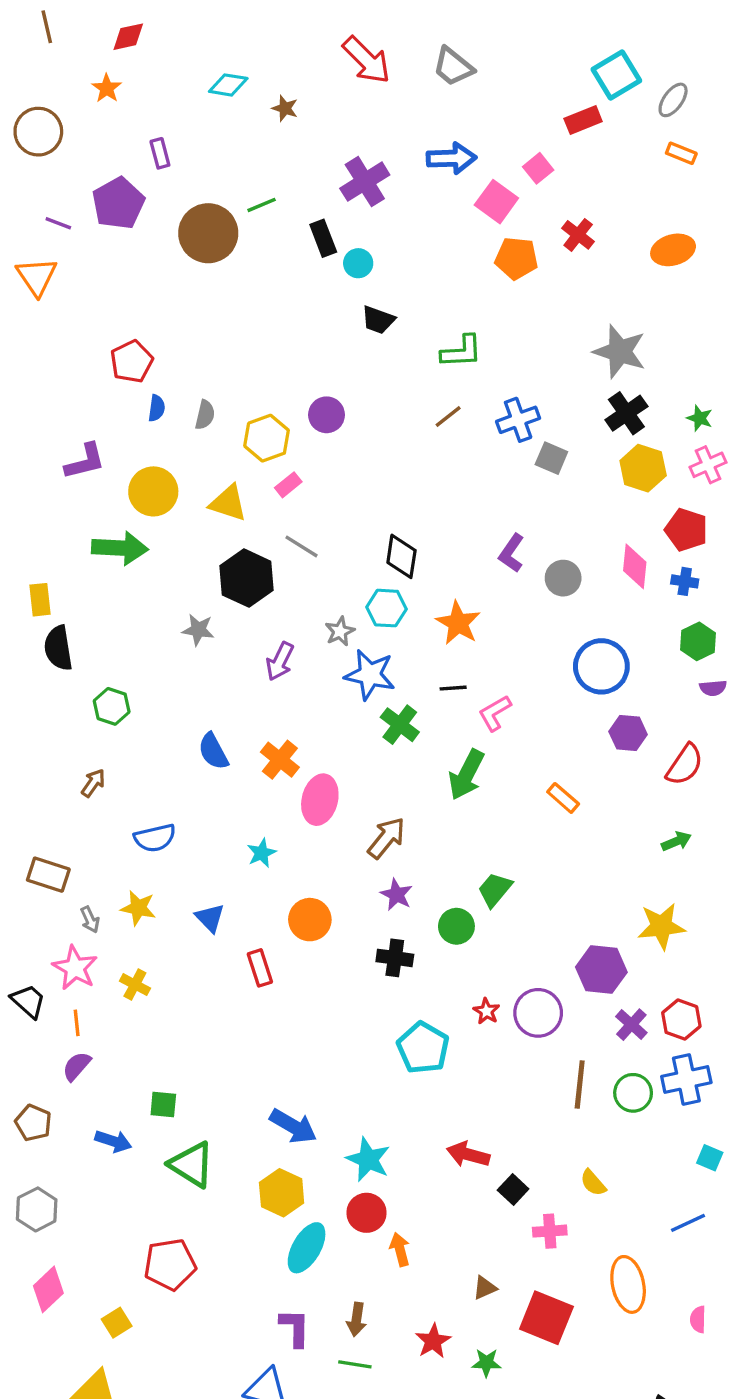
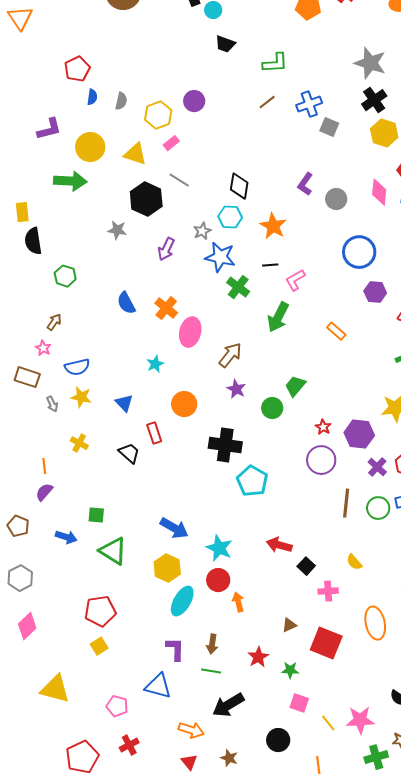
blue semicircle: (155, 838) -> (77, 367), moved
black cross: (395, 958) -> (225, 445), moved, size x1.5
pink star: (75, 968) -> (43, 348), moved, size x0.6
black trapezoid: (28, 1001) -> (129, 453), moved
red star: (486, 1011) -> (323, 427), moved
yellow square: (117, 1323) -> (99, 646), moved

